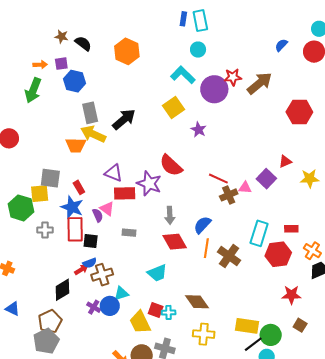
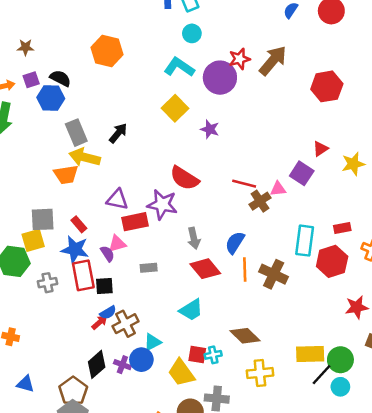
black semicircle: (83, 43) -> (60, 78), moved
black arrow: (124, 119) -> (118, 133), size x0.7
pink triangle: (107, 209) -> (117, 244), turned -42
black diamond: (62, 290) -> (97, 364), moved

